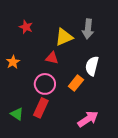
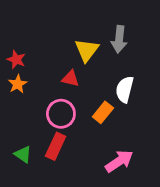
red star: (26, 27) -> (16, 60), moved
yellow triangle: (64, 37) -> (87, 50), turned -30

